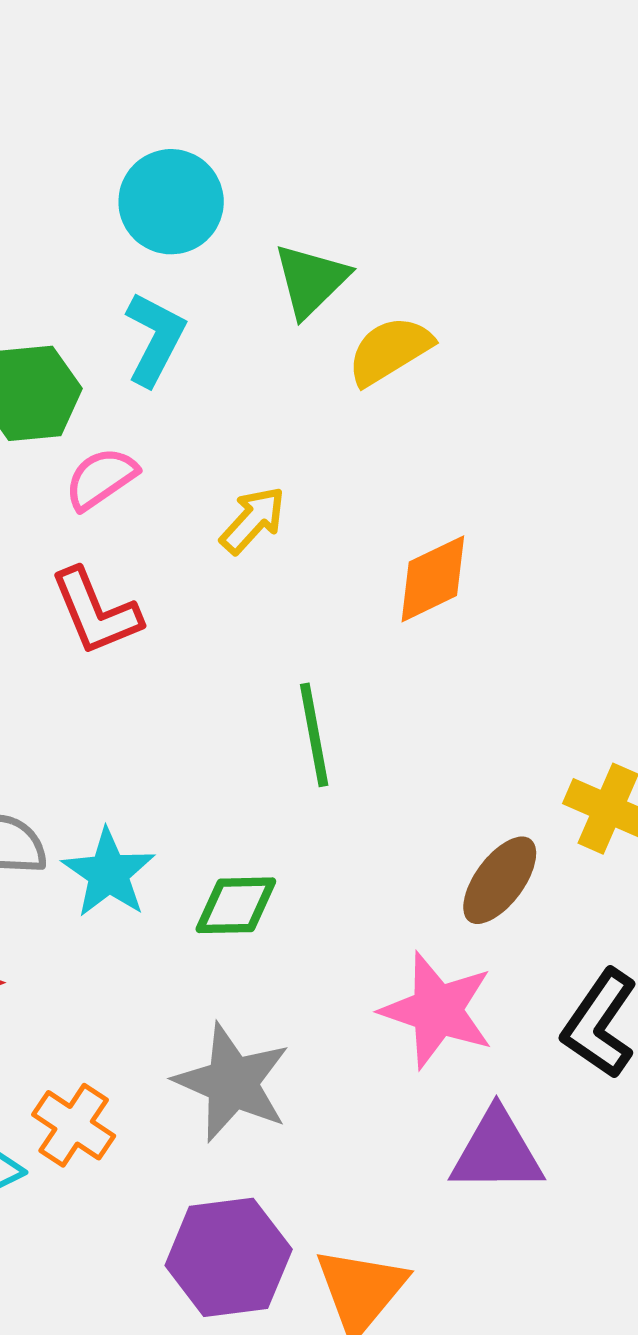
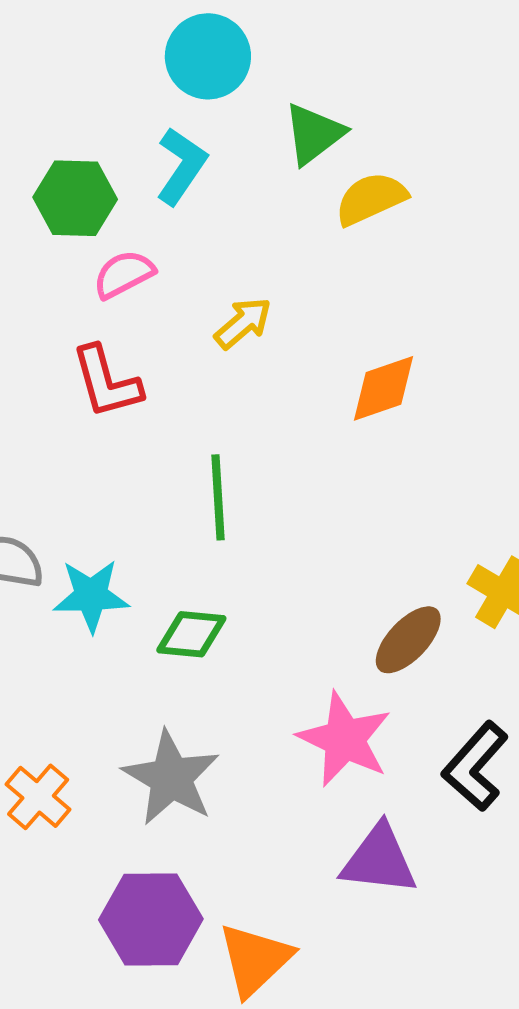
green line: (314, 735) -> (218, 497), moved
cyan star: (109, 873) -> (91, 596), turned 30

